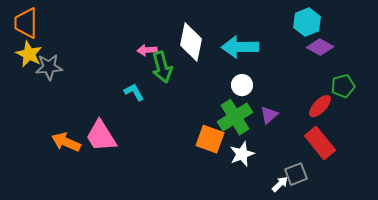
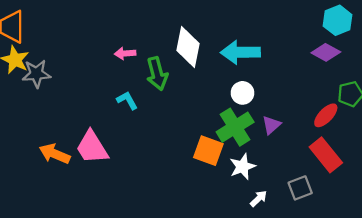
cyan hexagon: (307, 22) -> (338, 20), moved
pink arrow: (147, 50) -> (125, 53), moved
white arrow: (280, 184) -> (259, 199), moved

